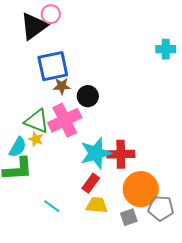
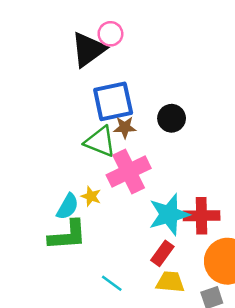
black circle: (88, 96) -> (172, 118), moved
green triangle: (37, 121) -> (100, 142), moved

